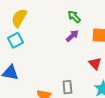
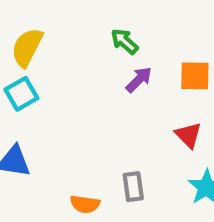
green arrow: (74, 17) -> (124, 41), moved

